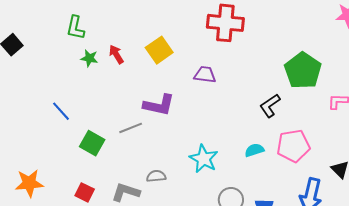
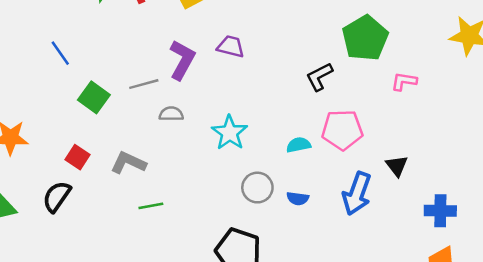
purple trapezoid: (205, 75) -> (231, 47), moved
purple L-shape: (159, 105) -> (182, 60), turned -80
cyan semicircle: (254, 150) -> (299, 145), moved
gray semicircle: (156, 176) -> (171, 114), moved

